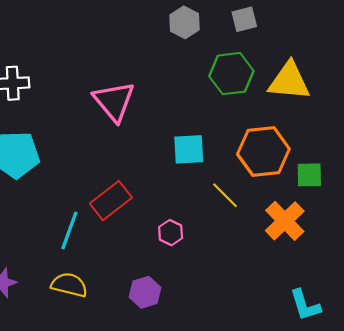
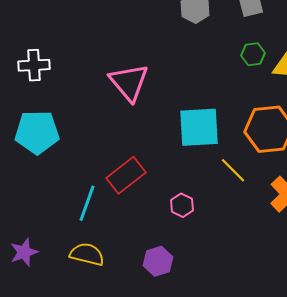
green hexagon: (231, 74) -> (253, 54), moved, size x0.6
cyan square: (189, 149) -> (199, 127), size x1.4

